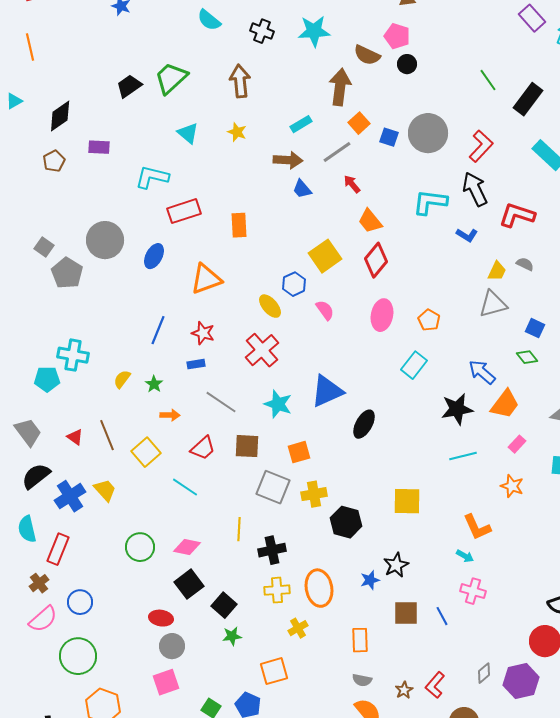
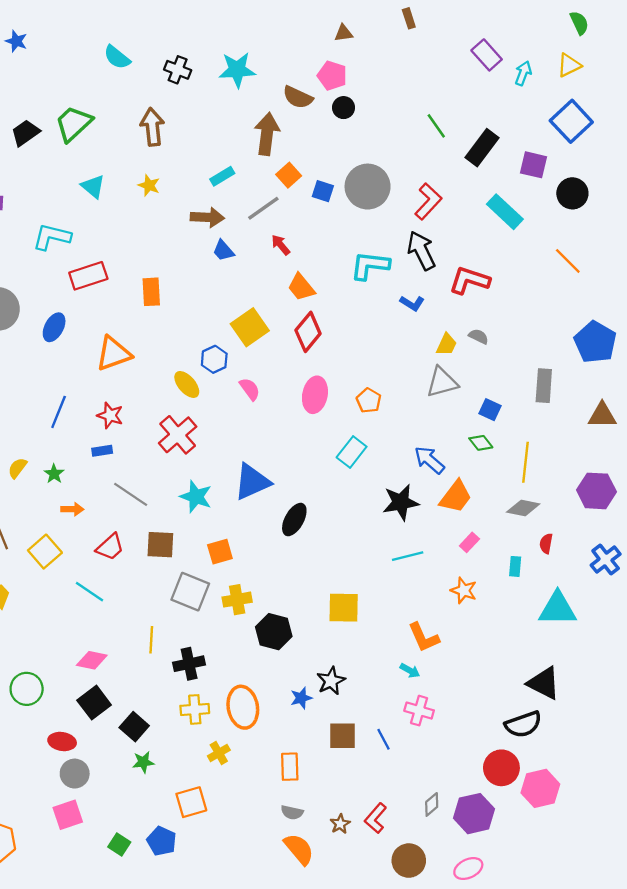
green circle: (140, 547) -> (27, 689), moved

